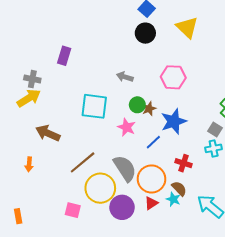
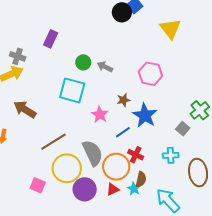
black circle: (145, 33) -> (122, 12), moved
green circle: (137, 105) -> (83, 62), moved
blue star: (174, 121) -> (145, 115), turned -30
cyan cross: (214, 148) -> (171, 155), moved
red cross: (184, 163) -> (136, 155), moved
brown semicircle: (179, 189) -> (141, 179), turned 49

